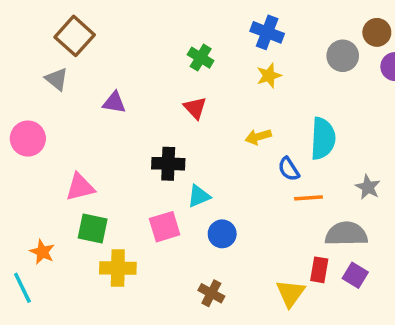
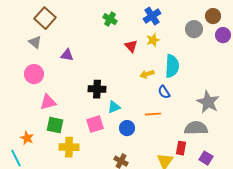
blue cross: (267, 32) -> (152, 16), turned 36
green cross: (201, 58) -> (110, 19), moved
red triangle: (195, 108) -> (131, 46), moved
pink circle: (28, 139) -> (34, 74), moved
cyan semicircle: (323, 139) -> (172, 66), moved
gray star: (368, 187) -> (208, 102), size x1.6
orange line: (308, 198) -> (153, 114), moved
purple square: (355, 275) -> (206, 158), moved

